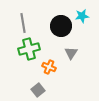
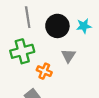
cyan star: (82, 16) -> (84, 26), moved
gray line: (23, 23) -> (28, 17), moved

